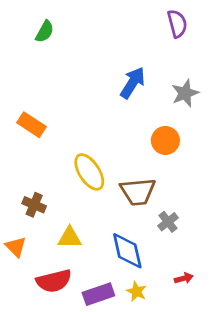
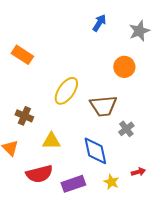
blue arrow: (133, 83) -> (99, 23), size x0.7
yellow ellipse: (89, 172) -> (66, 91), turned 68
yellow star: (137, 291) -> (111, 182), moved

